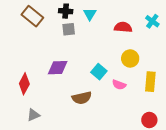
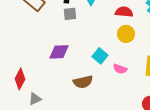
yellow circle: (130, 58) -> (126, 34), moved
red diamond: (24, 84) -> (20, 79), moved

